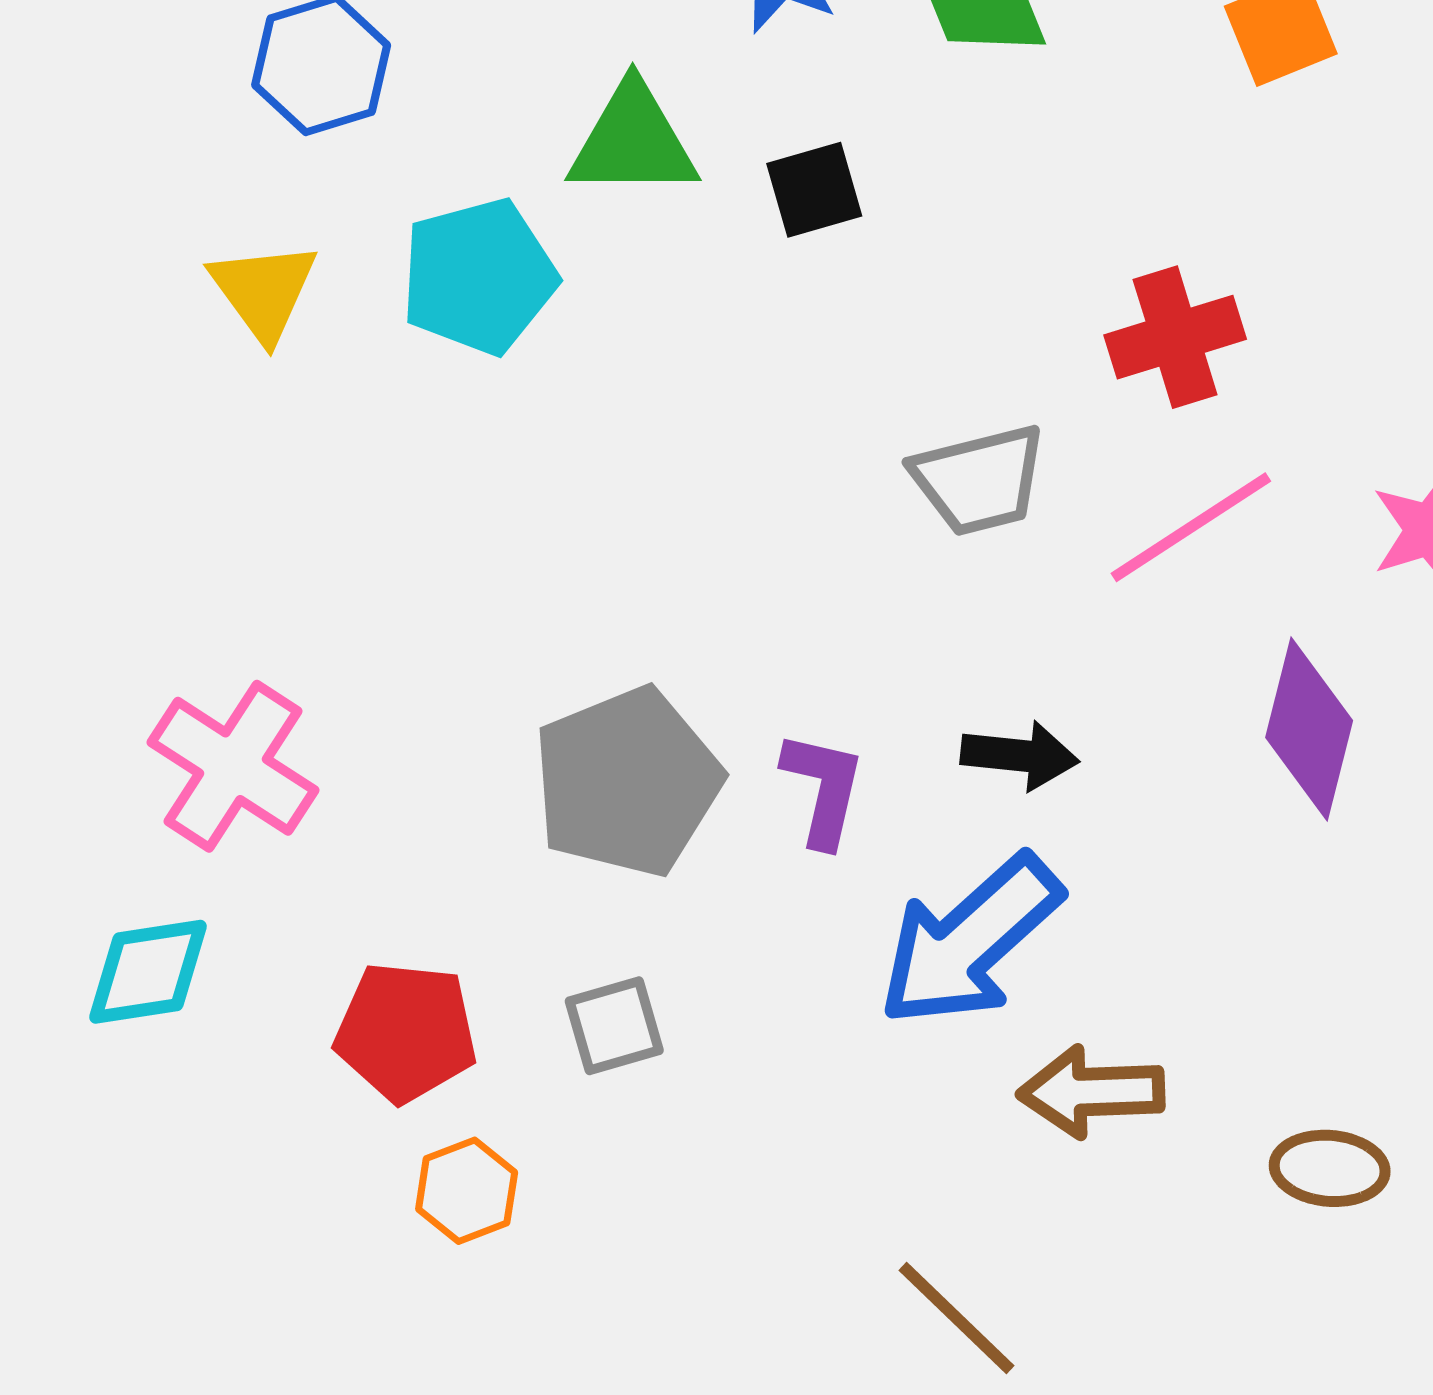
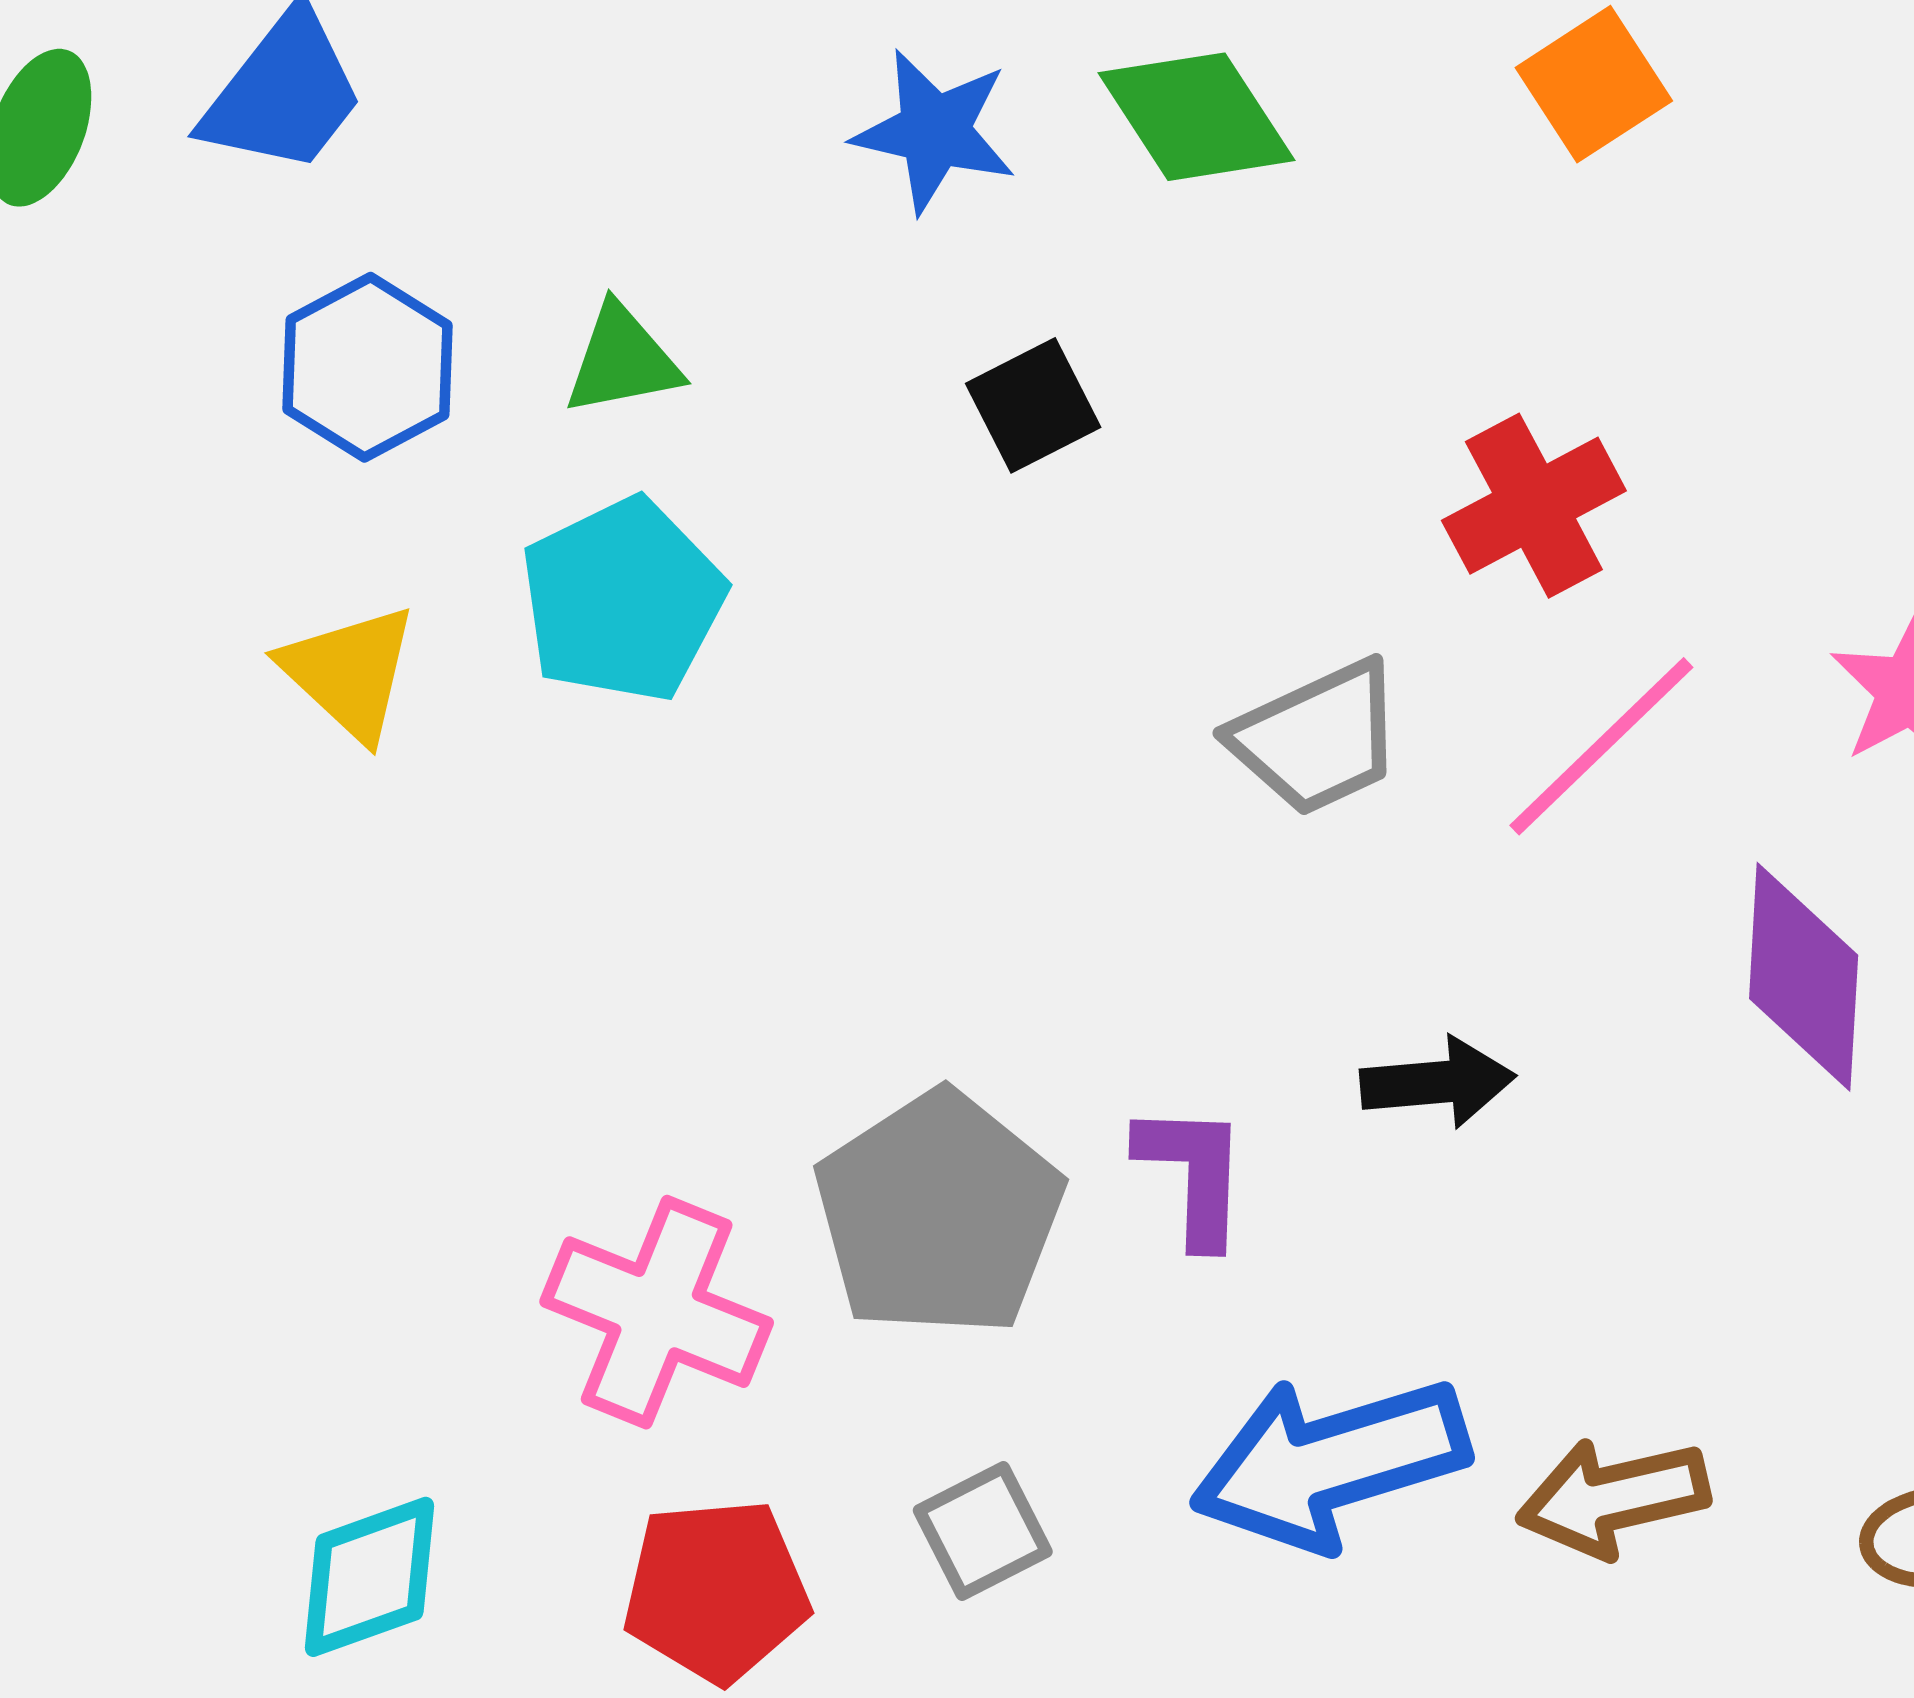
green triangle: (633, 141) -> (622, 360), moved, size x0.7
pink cross: (233, 766) -> (657, 1312), moved
blue arrow: (970, 941) -> (1330, 1463), moved, turned 36

